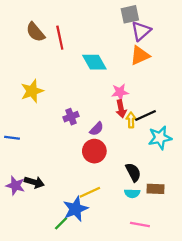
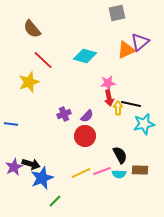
purple triangle: (141, 31) -> (140, 42), moved
red line: (60, 38) -> (43, 60), moved, turned -35
cyan diamond: (94, 62) -> (85, 56), turned -45
black line: (145, 115) -> (131, 104), turned 36
purple cross: (71, 117) -> (64, 114), moved
purple star: (15, 186) -> (14, 167), turned 30
blue star: (75, 209) -> (42, 178), moved
pink line: (140, 224) -> (102, 171), moved, turned -30

